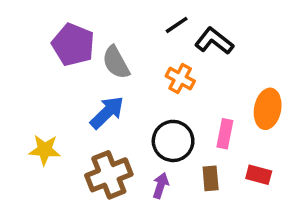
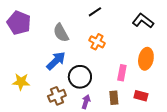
black L-shape: (214, 41) -> (143, 21), moved
purple pentagon: (73, 45) -> (19, 23), moved
black circle: (173, 141) -> (80, 77), moved
brown cross: (109, 175) -> (57, 96), size x0.7

